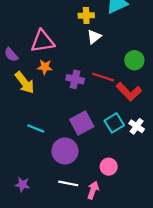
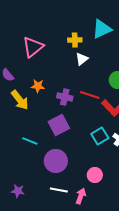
pink triangle: (43, 41) -> (33, 47), moved, turned -30
purple square: (82, 123) -> (59, 125), moved

